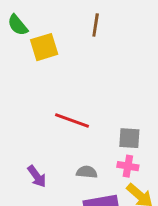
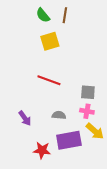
green semicircle: (18, 25) -> (43, 15), moved
yellow square: (44, 47) -> (50, 41), moved

